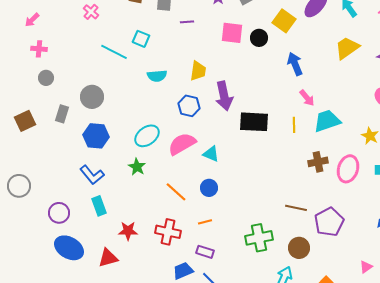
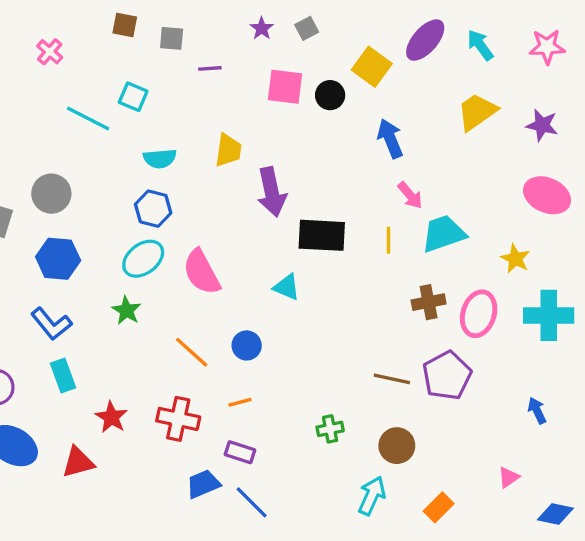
blue hexagon: (189, 106) -> (153, 209), moved
pink semicircle: (182, 144) -> (202, 272), turned -88
cyan triangle: (211, 154) -> (287, 287), moved
purple pentagon: (329, 222) -> (447, 376), moved
red star: (128, 231) -> (111, 417), turned 30
green cross: (259, 238) -> (330, 429), size x0.6

